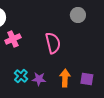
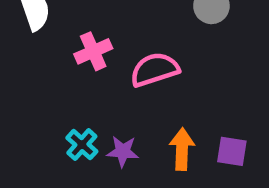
pink cross: (13, 39) -> (93, 51), moved
pink semicircle: (53, 43) -> (155, 70), turned -95

